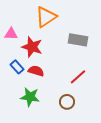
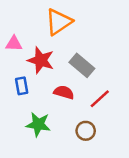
gray rectangle: (78, 40) -> (82, 65), moved, turned 30
blue rectangle: (17, 67) -> (22, 86), turned 32
red semicircle: (36, 71) -> (64, 92), moved

